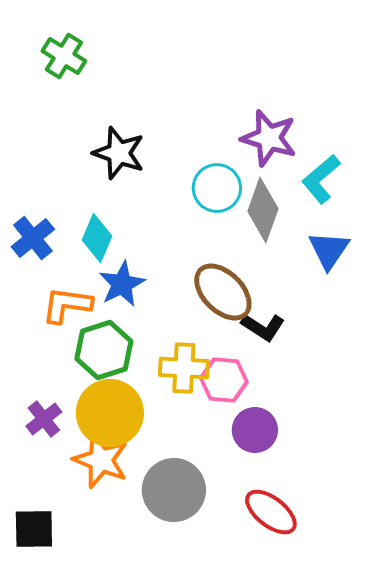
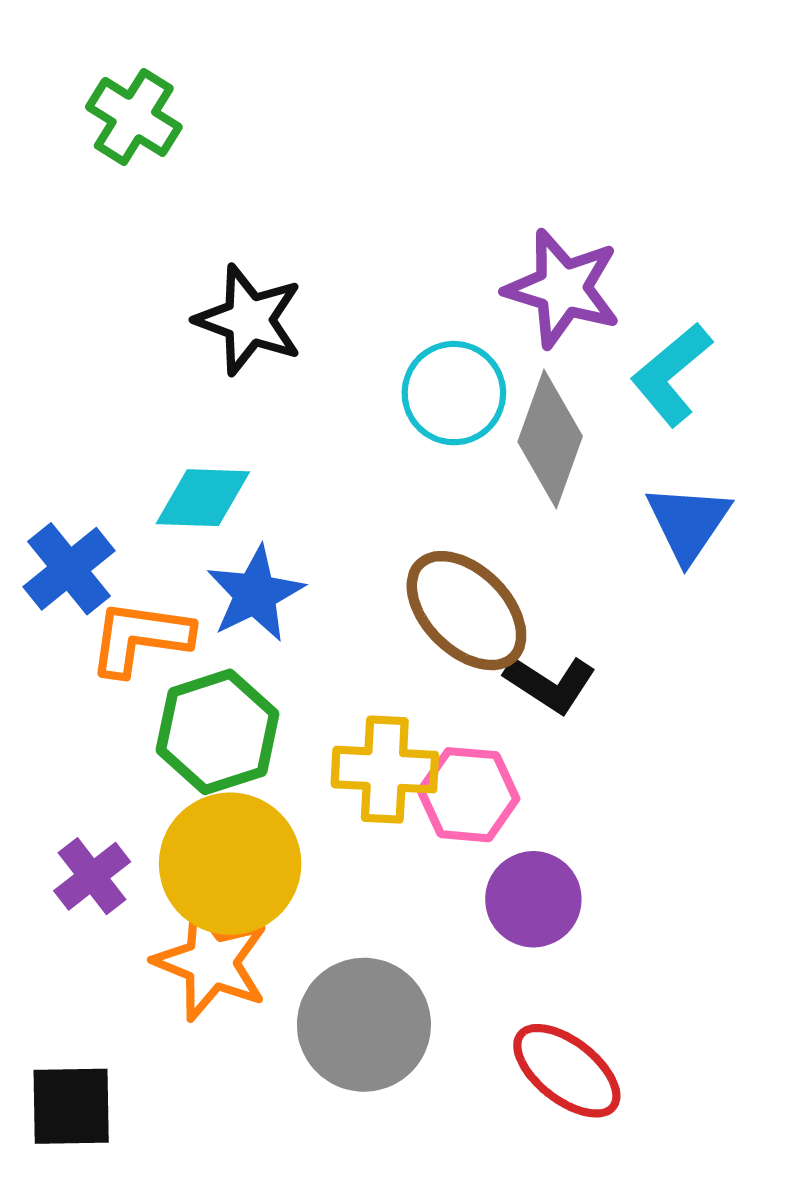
blue cross: (33, 238) -> (69, 569), moved
cyan diamond: (97, 238) -> (203, 498), turned 69

